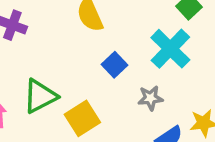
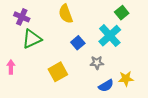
green triangle: (40, 96) -> (32, 39), moved

